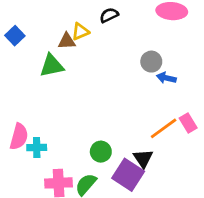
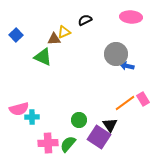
gray circle: (151, 62) -> (116, 54), size x1.5
green triangle: (52, 66) -> (43, 57), turned 36
pink semicircle: (19, 137) -> (19, 109), turned 60

